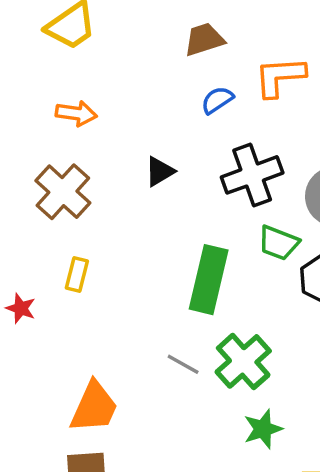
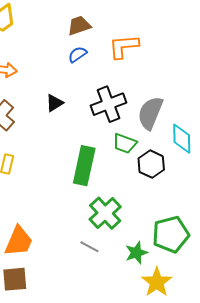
blue semicircle: (217, 100) -> (77, 54), moved
gray line: (183, 364) -> (89, 247), moved
green star: (263, 429) -> (136, 253), moved

